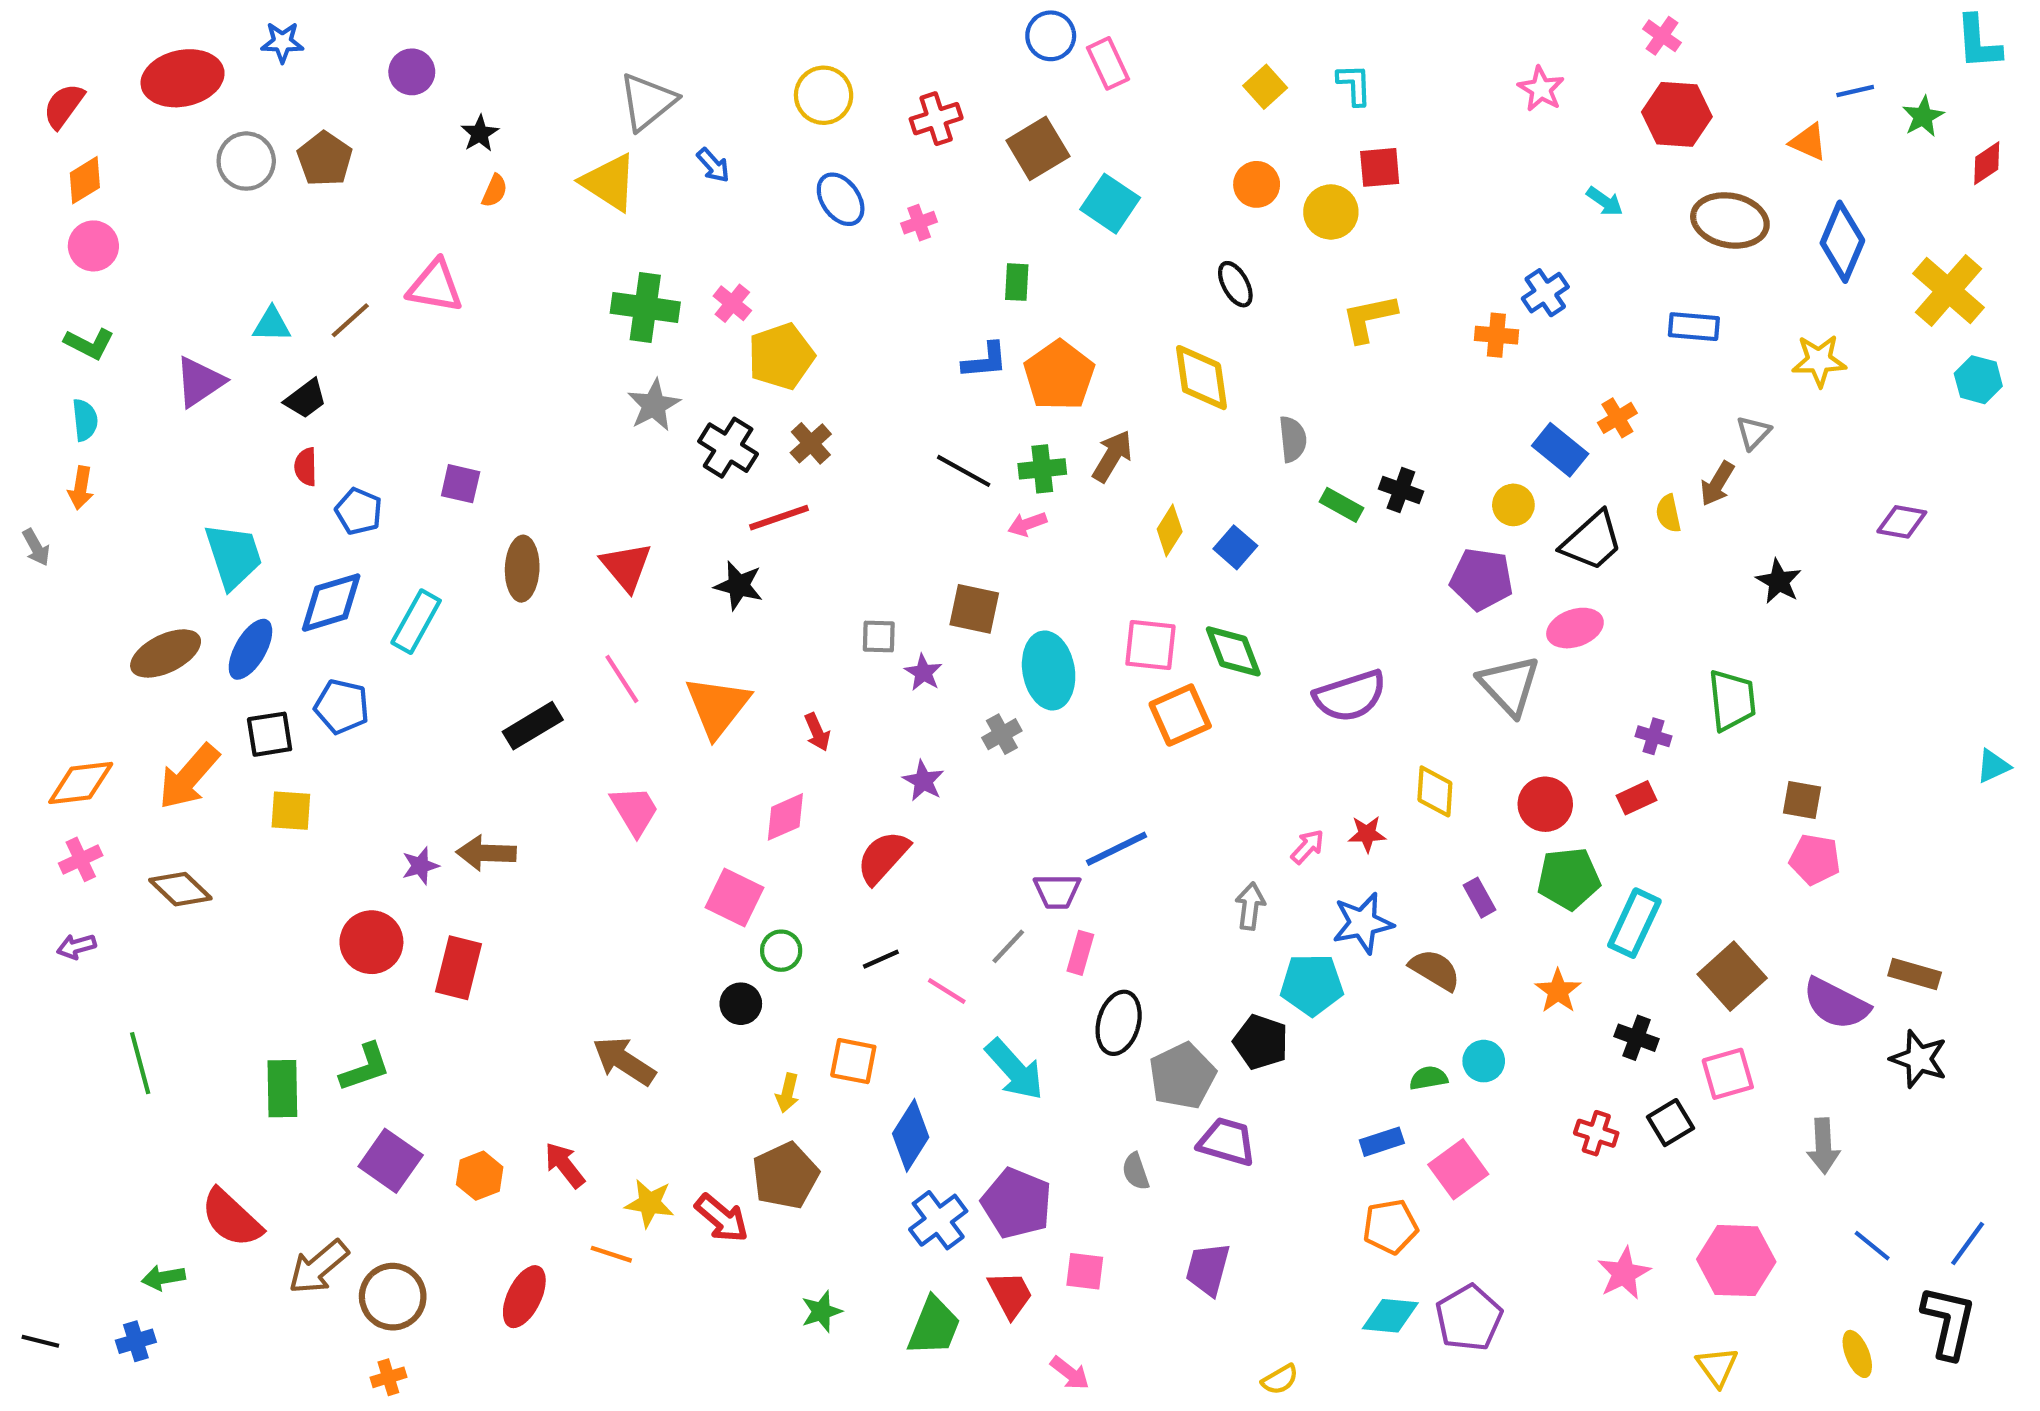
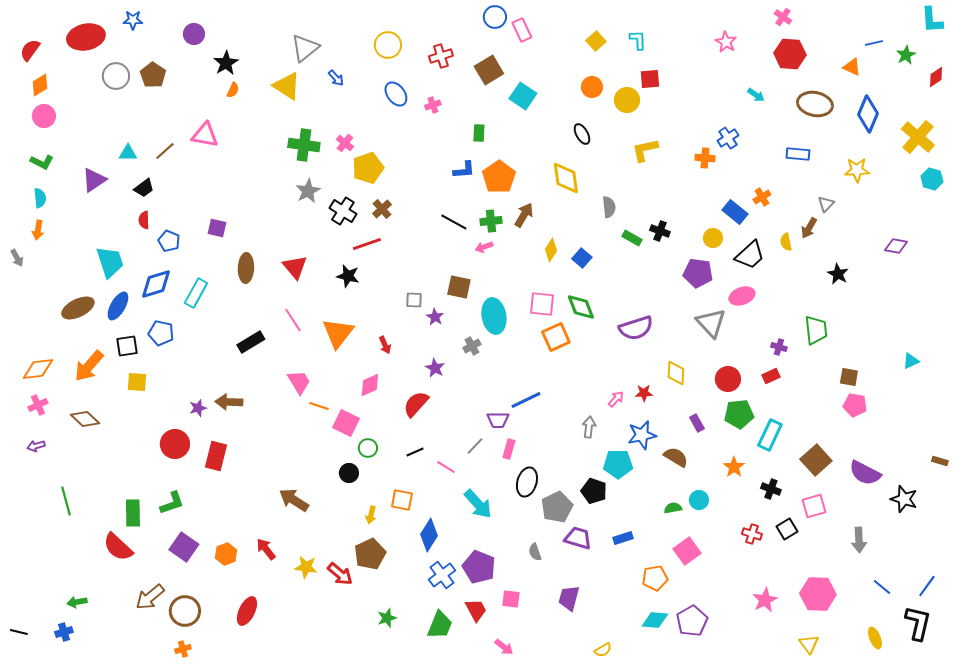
black star: (480, 133) -> (226, 63), size x1.4
cyan triangle: (1993, 766) -> (911, 361), moved
brown rectangle: (1915, 974) -> (940, 461), moved, size x0.7
blue rectangle: (1382, 1142) -> (623, 538), moved
red semicircle: (231, 1218) -> (118, 547), moved
orange line: (611, 1254) -> (319, 406), moved

